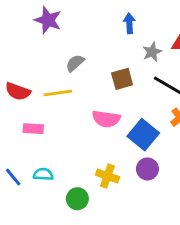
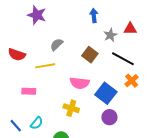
brown square: (122, 79) -> (90, 55), turned -35
red semicircle: (18, 91) -> (17, 55), moved
cyan semicircle: (43, 174) -> (37, 123), turned 128
yellow cross: (107, 176) -> (71, 108), moved

